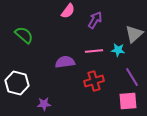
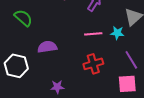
purple semicircle: (65, 62) -> (47, 47), moved
purple star: (44, 104) -> (57, 87), moved

